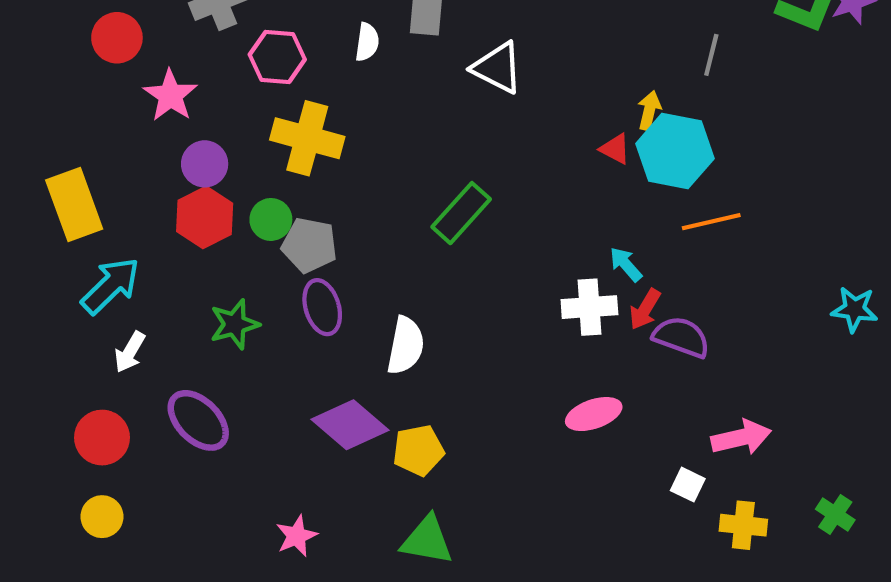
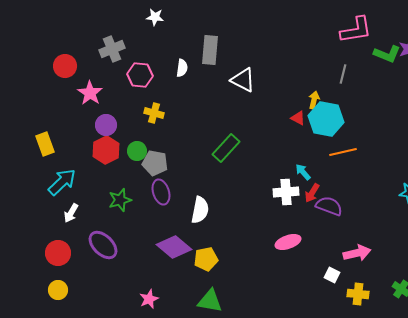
yellow cross: (307, 138) -> (154, 113), size x0.6
yellow rectangle: (74, 205) -> (45, 144), size x0.7

